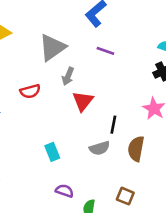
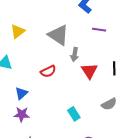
gray triangle: (52, 47) -> (58, 35), turned -40
black line: (113, 125) -> (114, 68), moved

